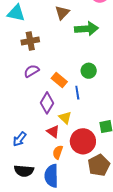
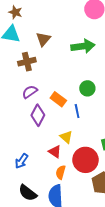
brown triangle: (62, 13) -> (43, 39), moved
purple diamond: (47, 103) -> (38, 115), moved
black semicircle: (24, 171) -> (28, 193), turned 36

